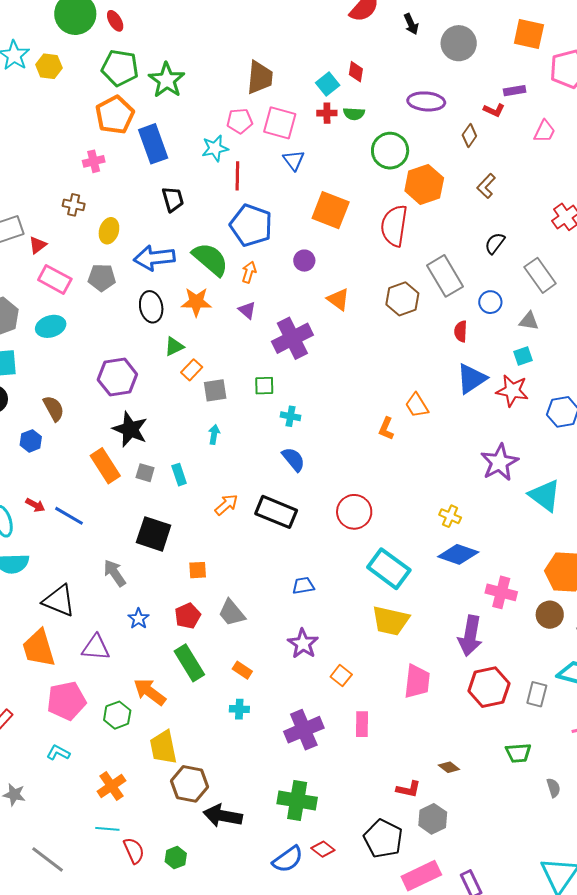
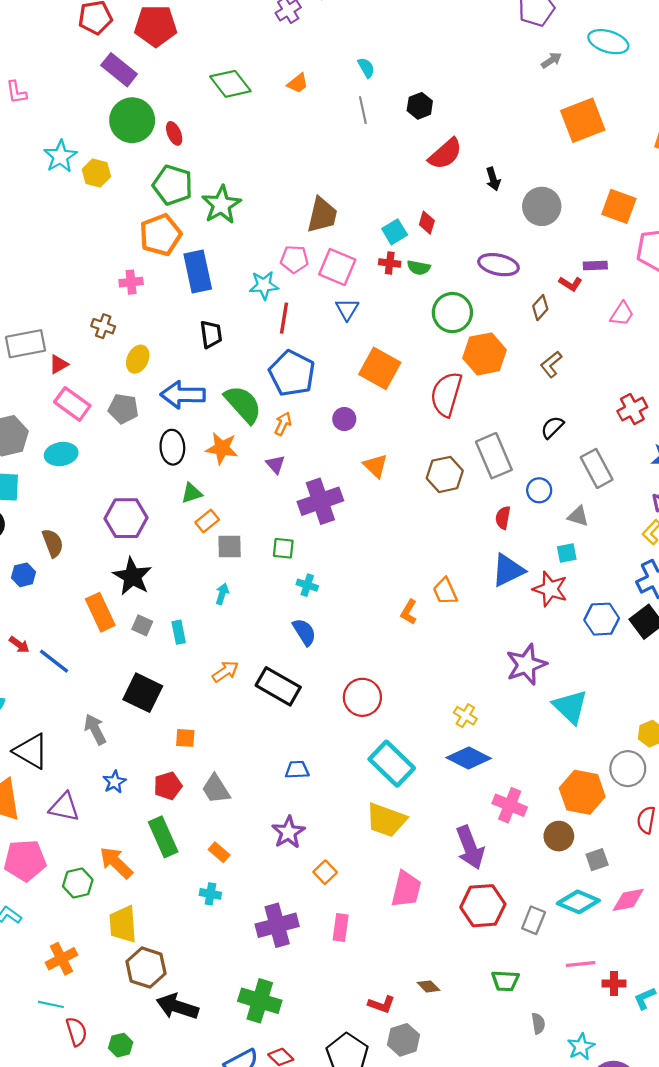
purple arrow: (470, 636) -> (470, 847), turned -39

